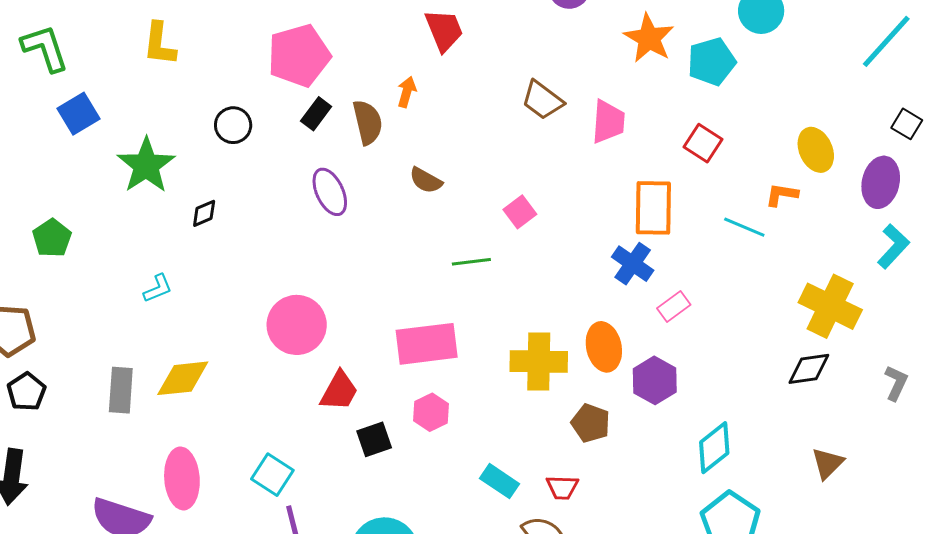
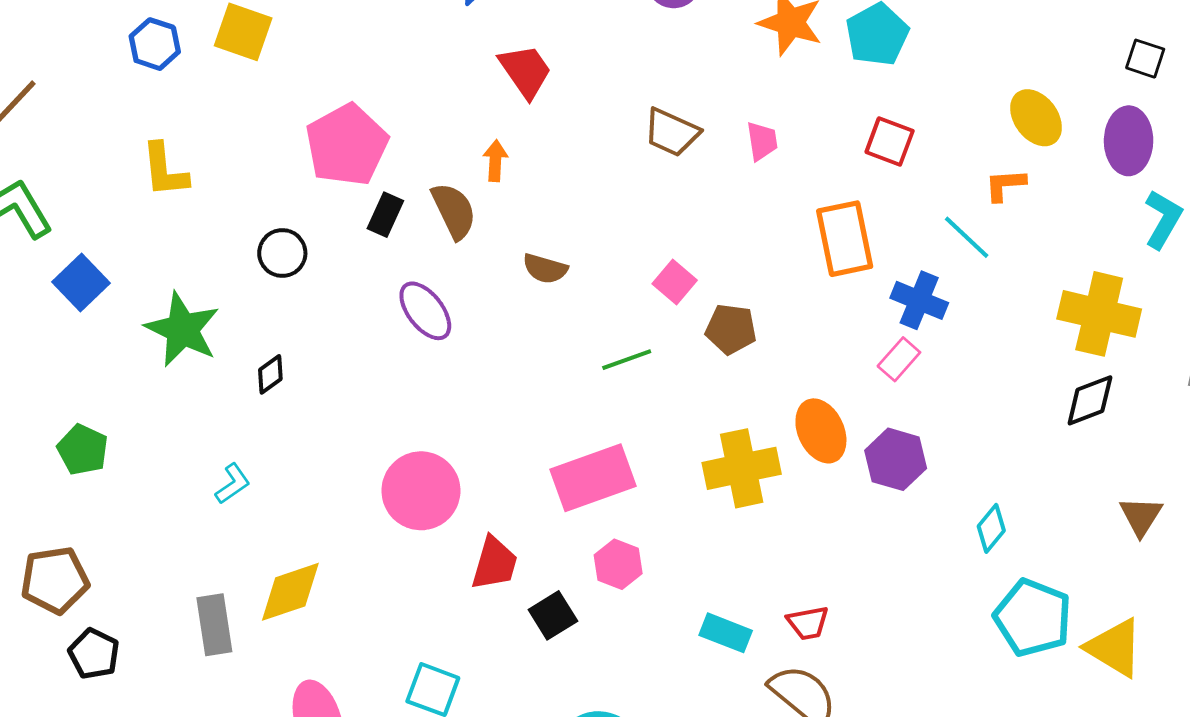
pink trapezoid: (608, 122) -> (762, 141), size x0.7
cyan line: (744, 227) -> (967, 237), turned 33
blue cross: (633, 264) -> (919, 300), moved
brown pentagon: (591, 423) -> (731, 329), moved
cyan diamond: (714, 448) -> (991, 528), size x0.7

